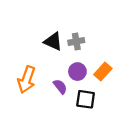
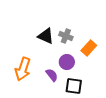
gray cross: (76, 41) -> (66, 36), turned 32
orange rectangle: (103, 72) -> (89, 48), moved

